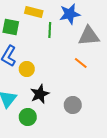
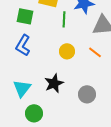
yellow circle: (27, 69) -> (67, 51), moved
green circle: (28, 117) -> (34, 113), moved

